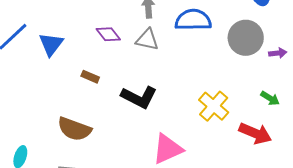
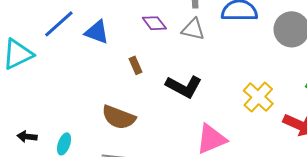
blue triangle: (51, 44) -> (97, 32), turned -48
brown rectangle: (90, 77) -> (135, 65), turned 42

